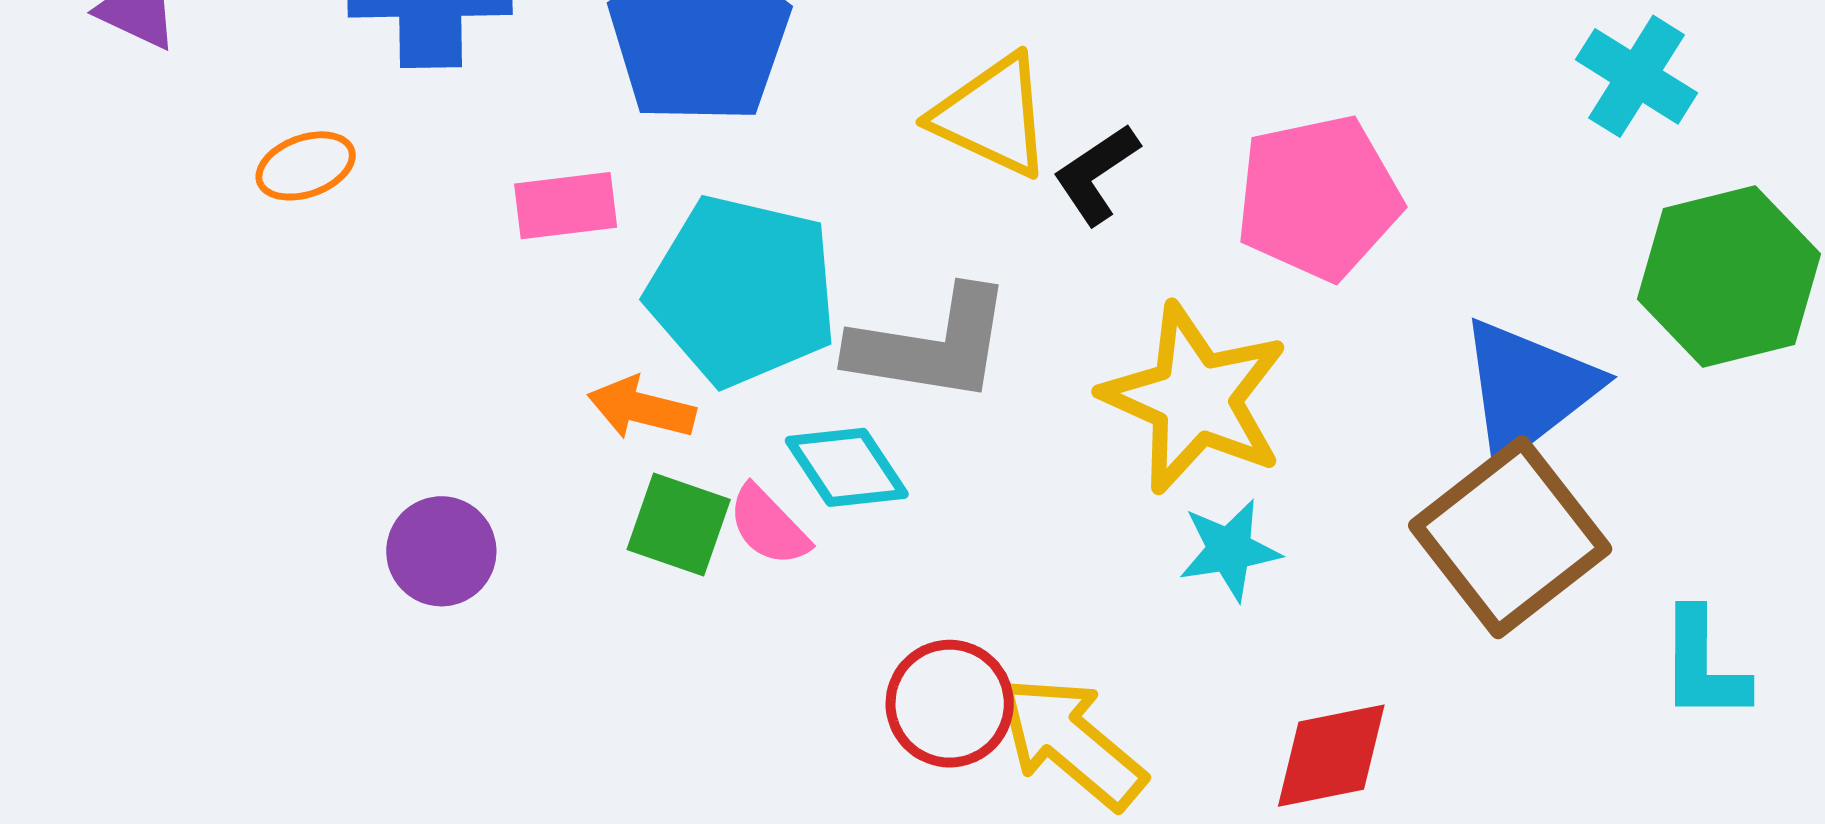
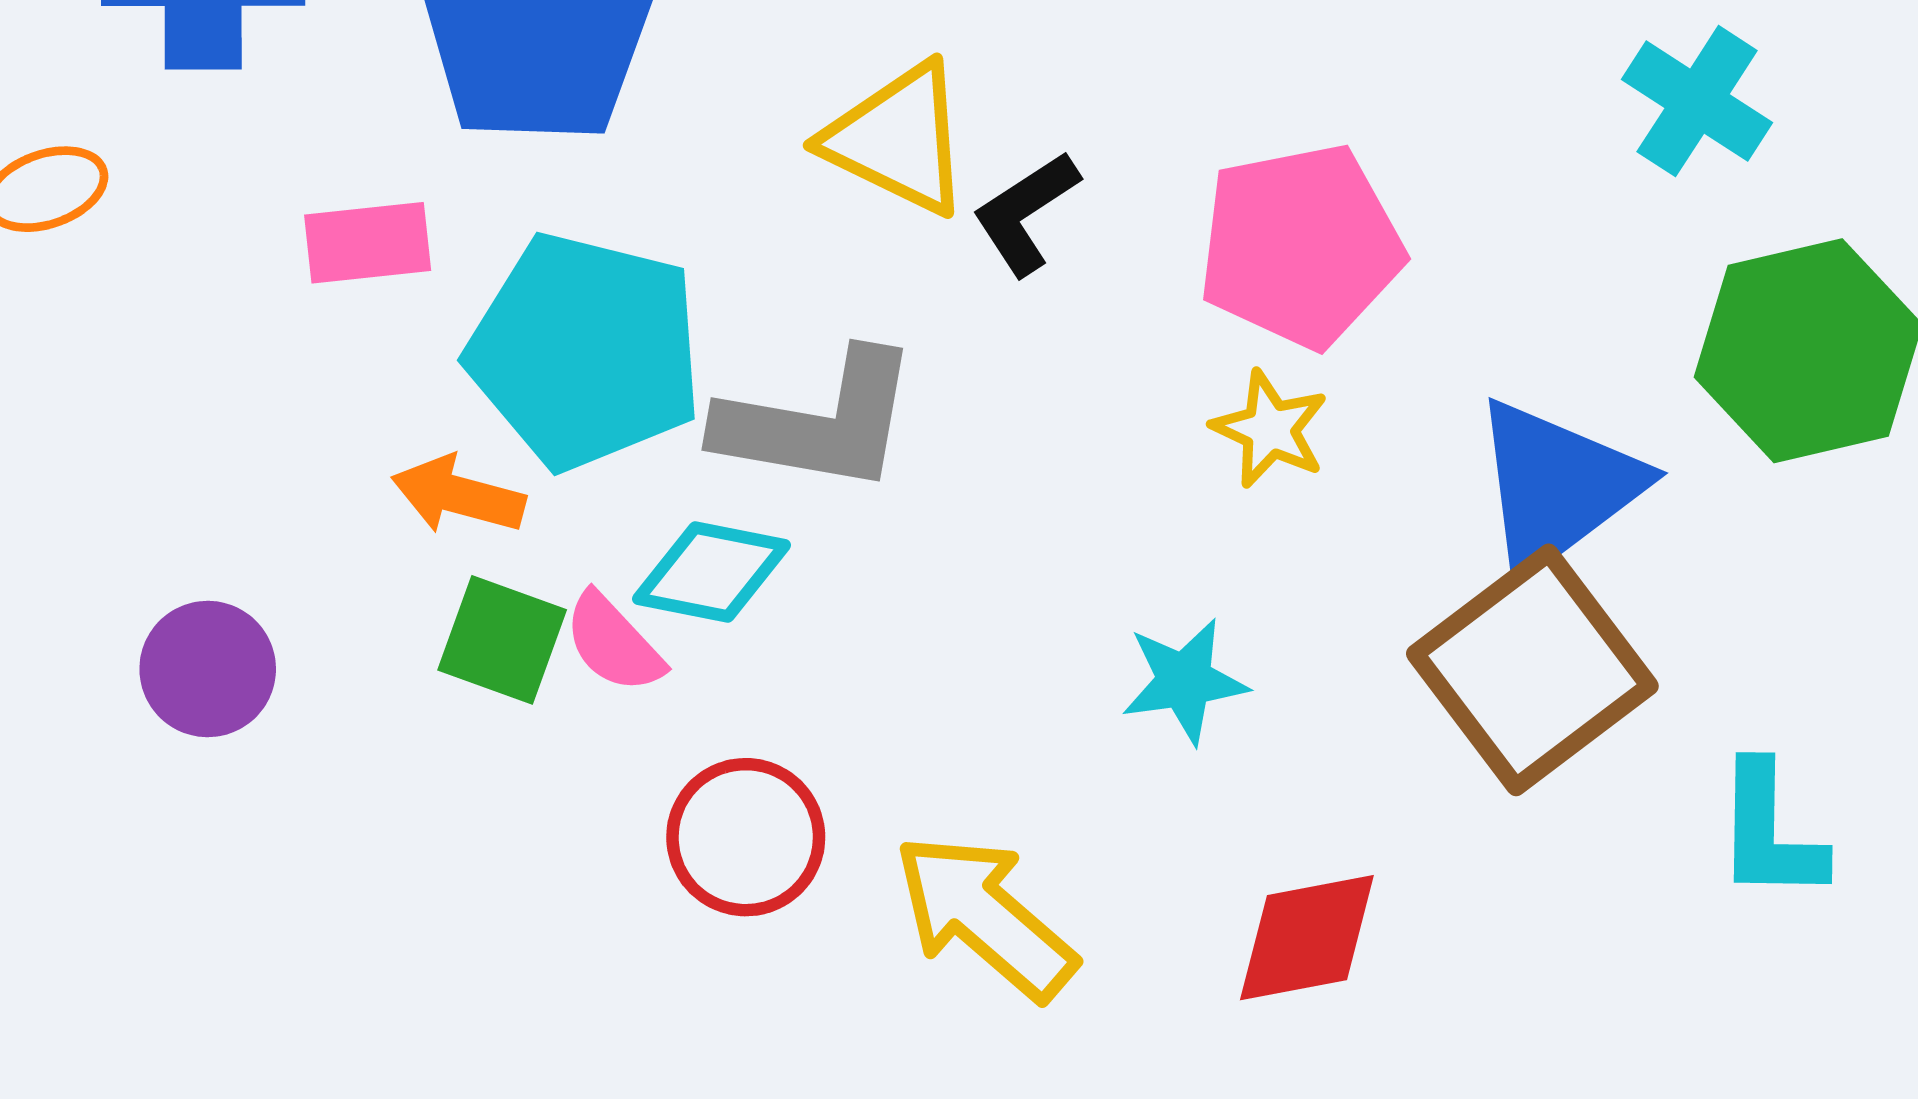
yellow star: (1195, 399) -> (1270, 429), moved, size x0.5
cyan diamond: (847, 467) -> (712, 572), turned -46
red circle: (950, 704) -> (746, 837), moved

